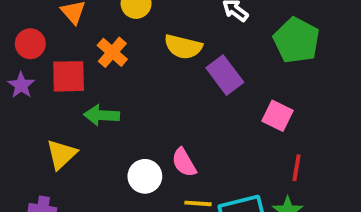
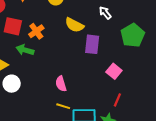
orange cross: (112, 52) -> (36, 31), moved
purple rectangle: (225, 75) -> (92, 44), turned 30
white circle: (145, 176) -> (12, 84), moved

